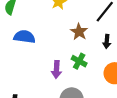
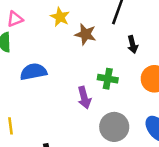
brown star: (79, 32) -> (85, 34), moved

